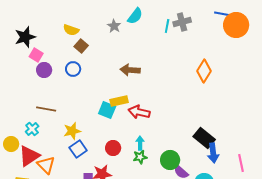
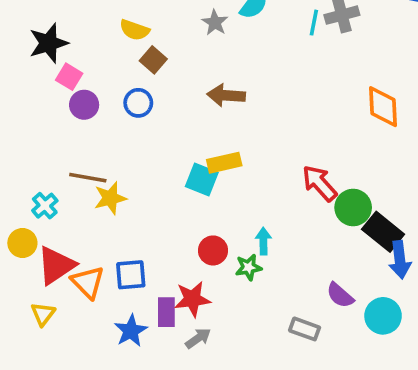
brown arrow: (130, 70) -> (226, 95), moved
orange diamond: (204, 71) -> (383, 107), turned -35
red arrow: (139, 112) -> (319, 183), moved, turned 35
cyan cross: (32, 129) -> (45, 206), moved
yellow star: (72, 131) -> (110, 198), moved
blue square: (78, 149) -> (131, 275), moved, turned 30
green star: (140, 157) -> (248, 267), moved
green circle: (170, 160) -> (353, 207), moved

